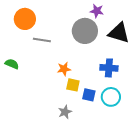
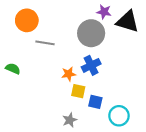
black triangle: (119, 33) -> (128, 21), moved
blue cross: (109, 68) -> (91, 65), moved, turned -30
cyan circle: (111, 97) -> (119, 116), moved

